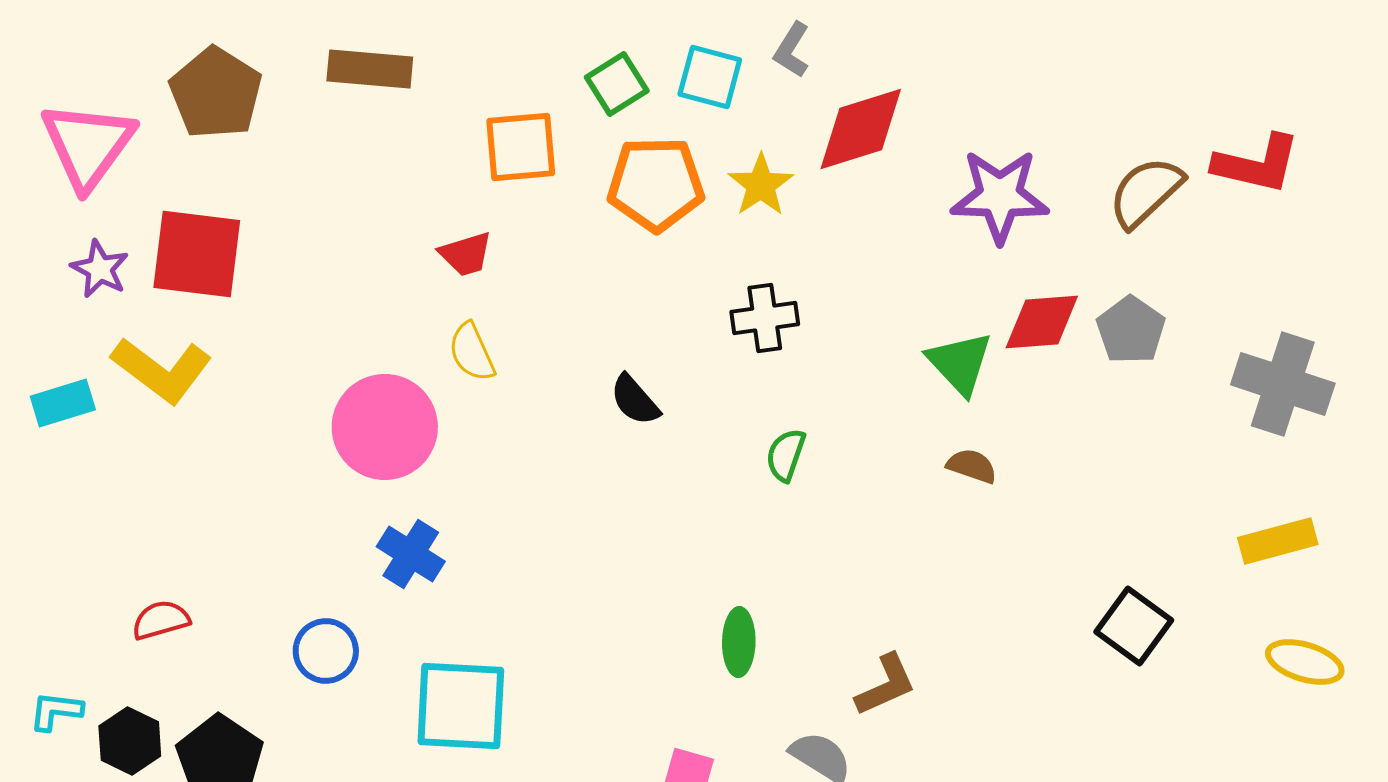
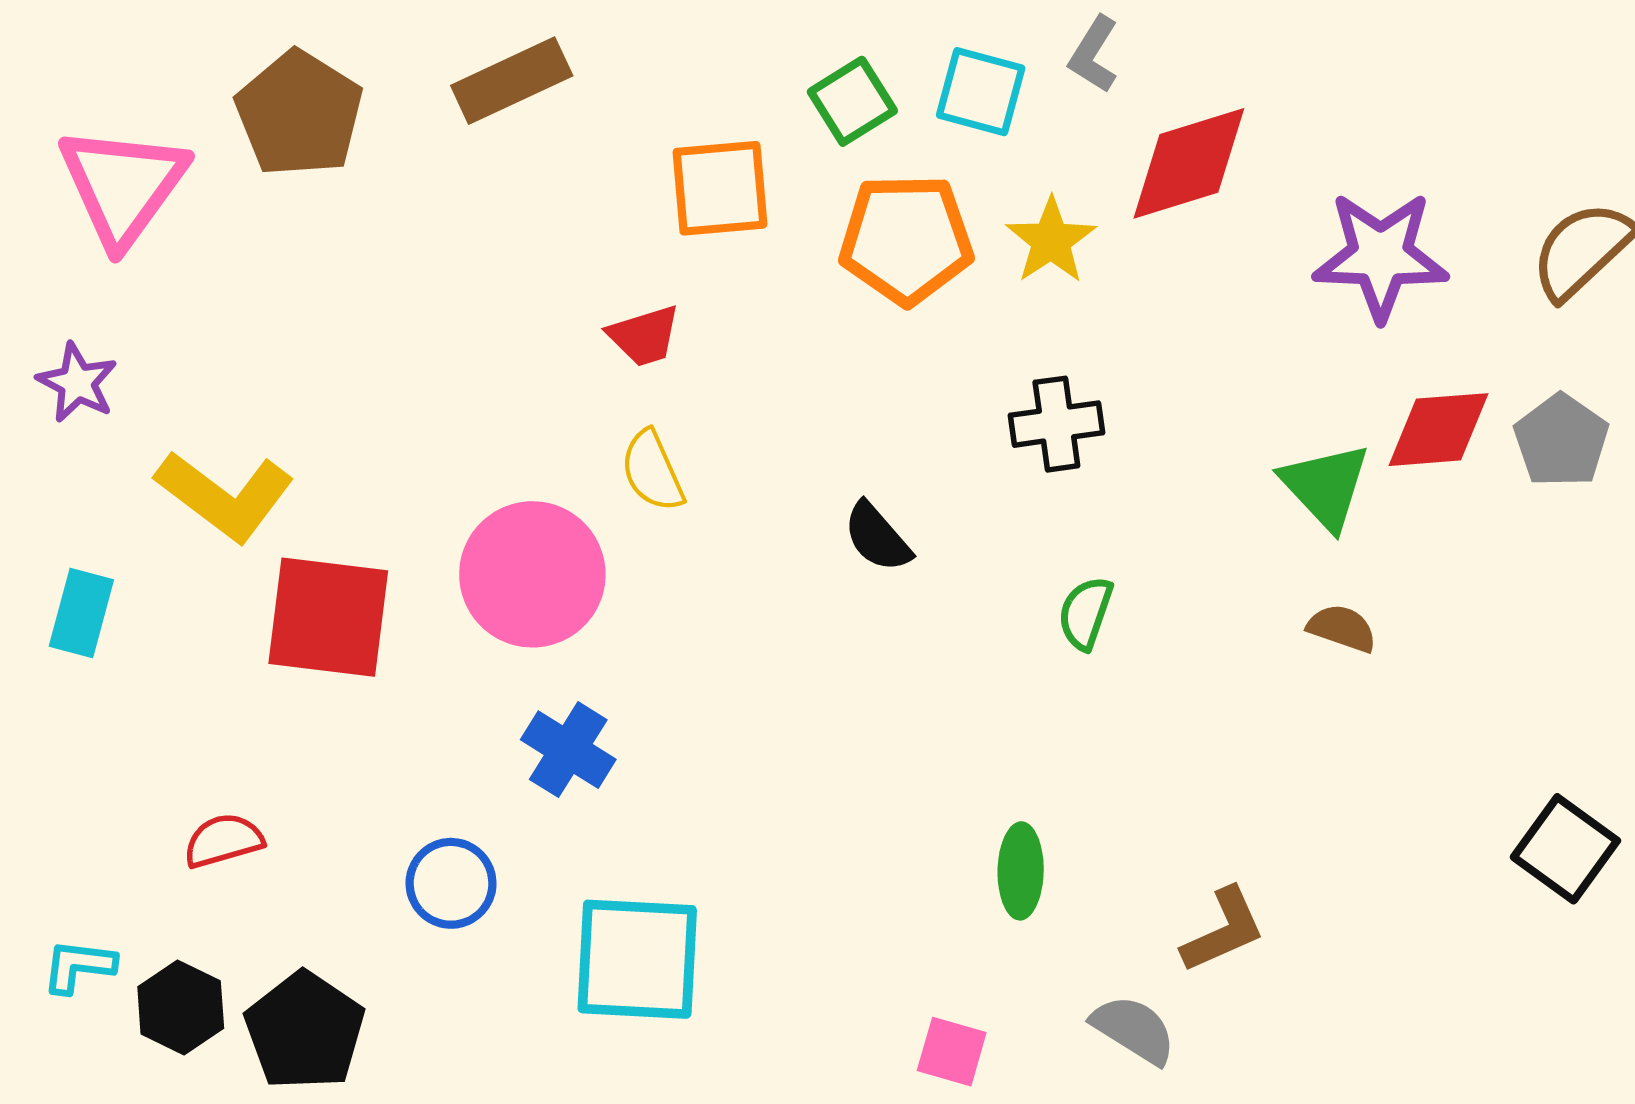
brown rectangle: (370, 69) -> (512, 81), turned -30
red square: (197, 254) -> (328, 617), moved
purple star: (100, 269) -> (77, 383), moved
cyan rectangle: (63, 403) -> (81, 613), moved, turned -58

